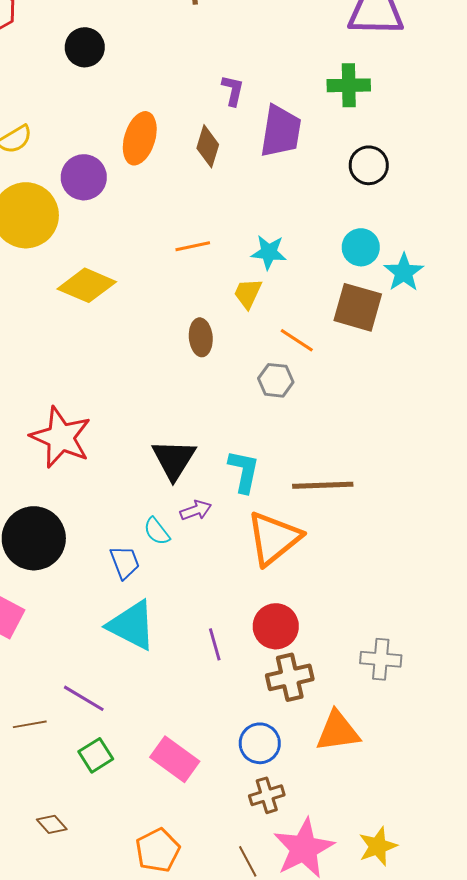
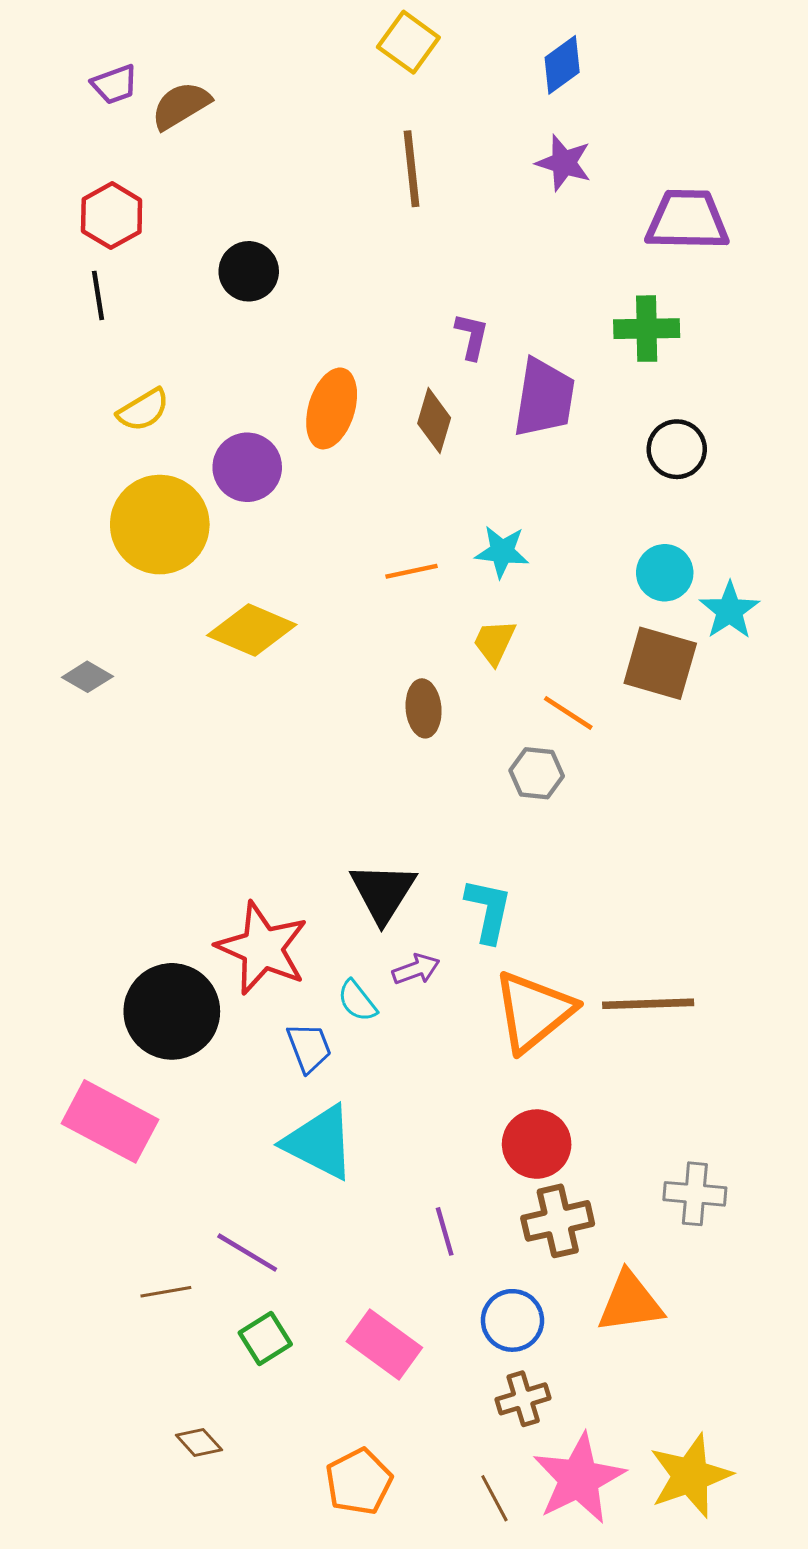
cyan star: (269, 252) -> (502, 552), moved
red star: (61, 437) -> (262, 948), moved
brown line: (323, 485) -> (648, 1004), moved
purple line: (215, 644) -> (445, 1231), moved
yellow star: (378, 846) -> (690, 1476), size x1.4

